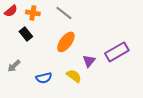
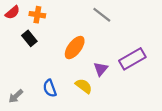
gray line: (64, 13) -> (102, 15), moved
gray arrow: (14, 66) -> (16, 96), moved
blue semicircle: (44, 78) -> (50, 88), turned 84

